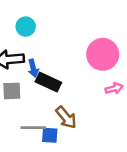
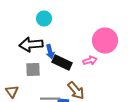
pink arrow: (114, 88) -> (90, 60), moved

